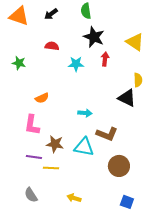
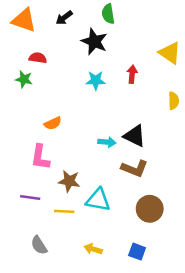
black star: (94, 37) -> (94, 42), moved
red semicircle: (52, 46) -> (38, 58), moved
black triangle: (127, 98) -> (135, 136), moved
cyan triangle: (84, 147) -> (98, 200), moved
purple line: (34, 157) -> (30, 197), moved
blue square: (127, 202) -> (137, 252), moved

